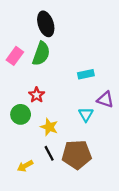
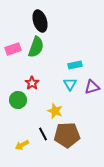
pink rectangle: (15, 56) -> (13, 49), turned 35
purple triangle: (105, 100) -> (92, 87), turned -35
cyan triangle: (86, 114) -> (70, 84), moved
yellow star: (49, 127) -> (55, 111), moved

